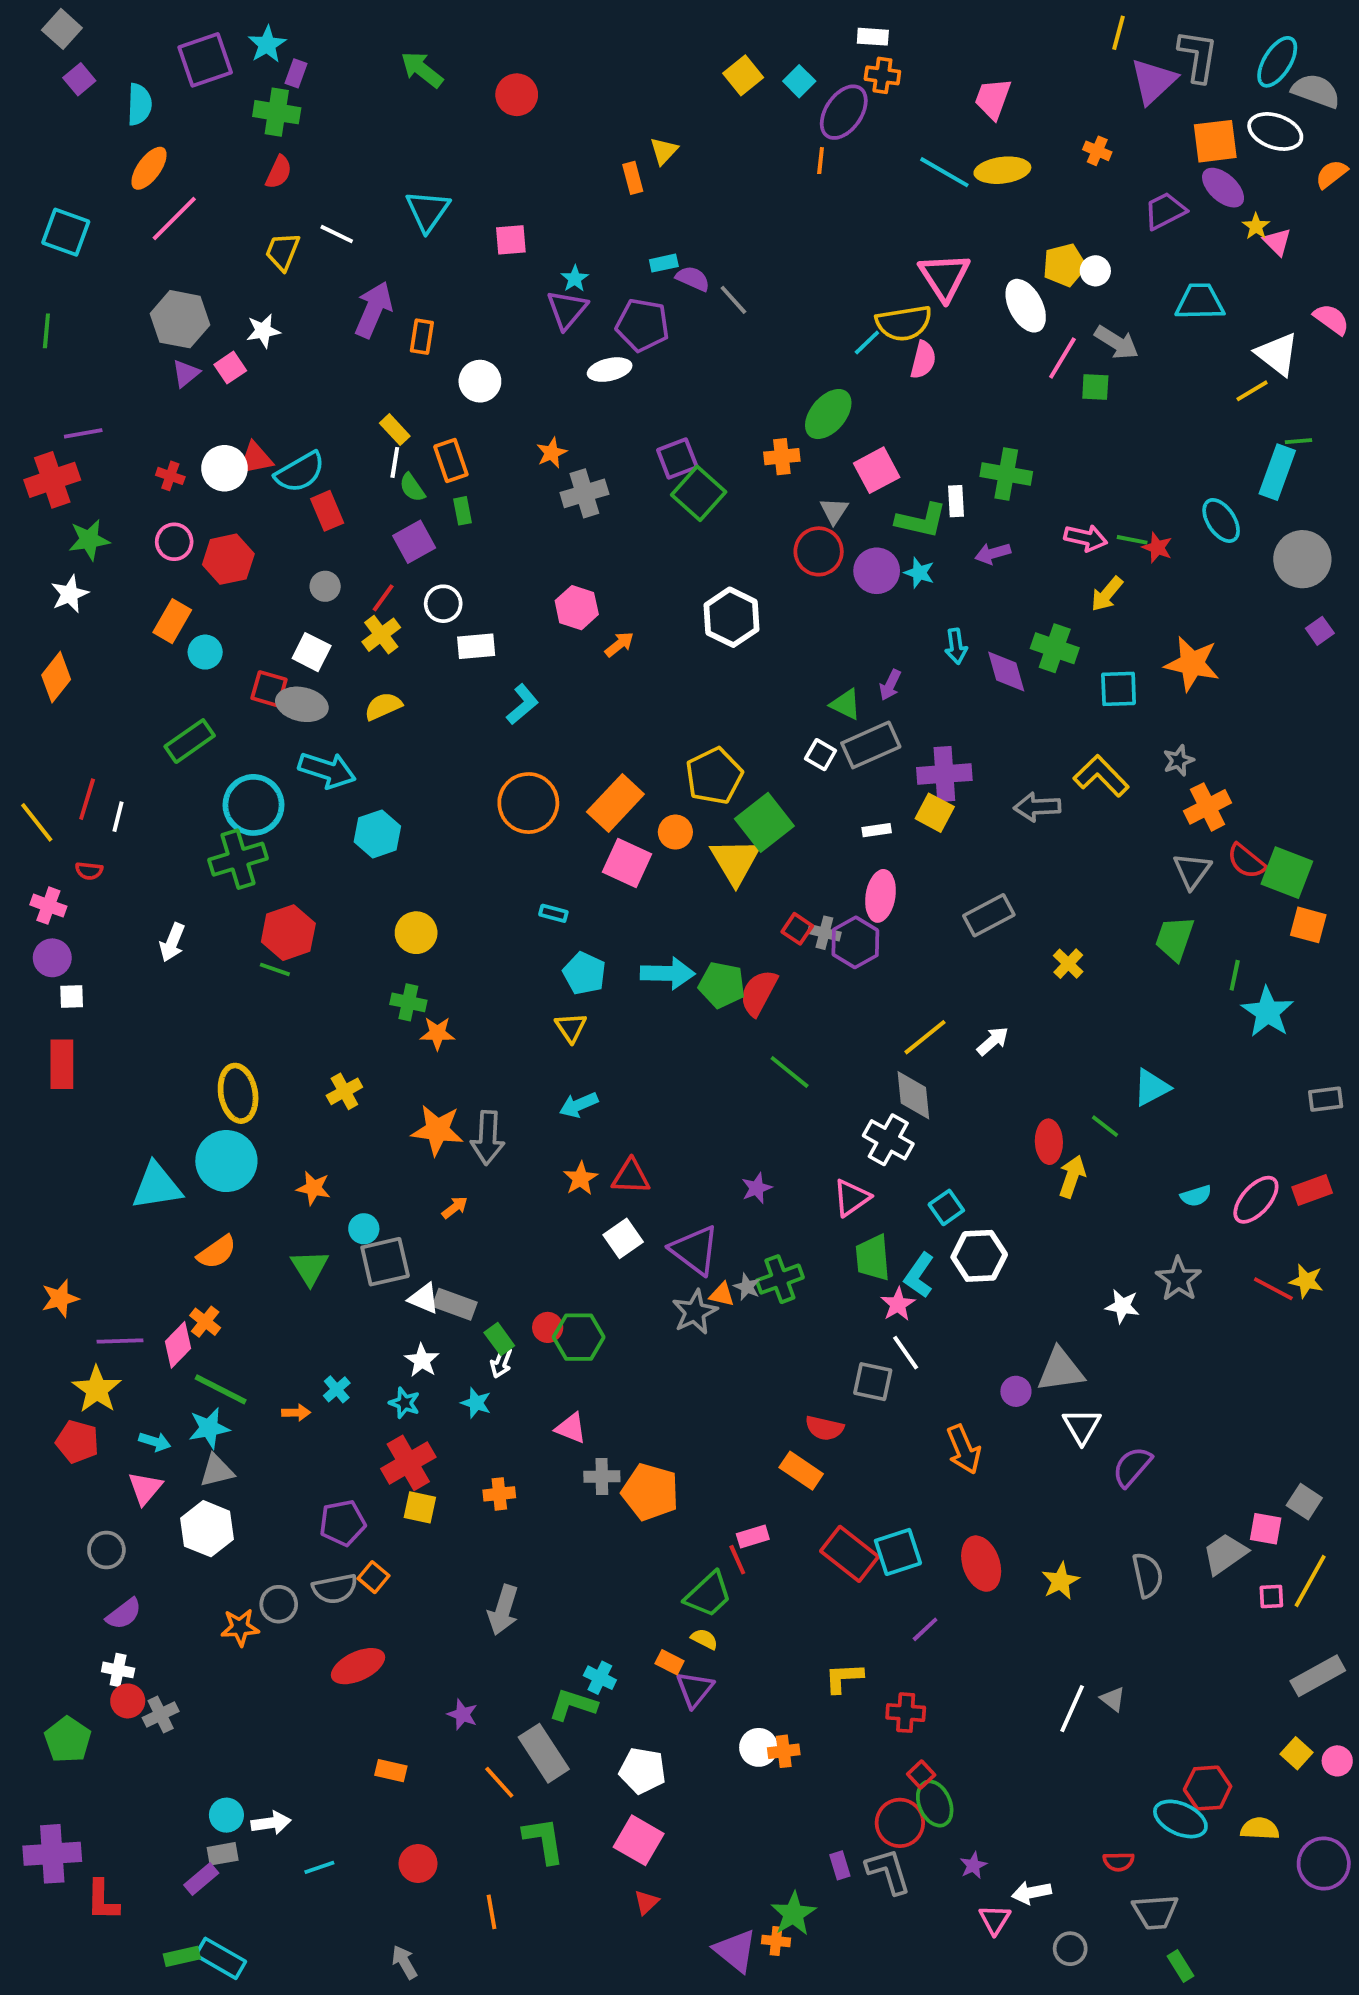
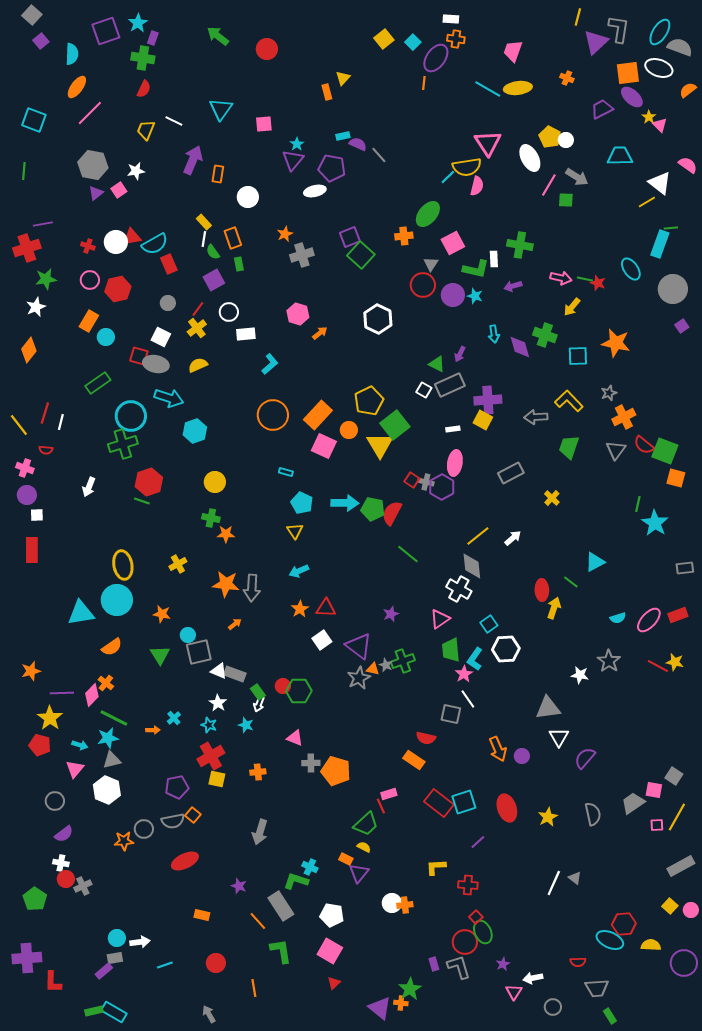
yellow pentagon: (1064, 265) -> (550, 137), turned -30
green trapezoid: (1175, 938) -> (569, 447), moved
purple circle: (1016, 1391) -> (522, 756), moved

